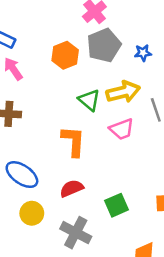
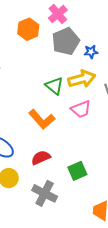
blue star: (143, 53) -> (91, 52), moved
orange hexagon: (65, 55) -> (28, 29), moved
orange L-shape: (73, 141) -> (42, 119), turned 136

